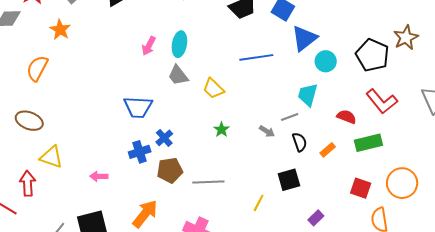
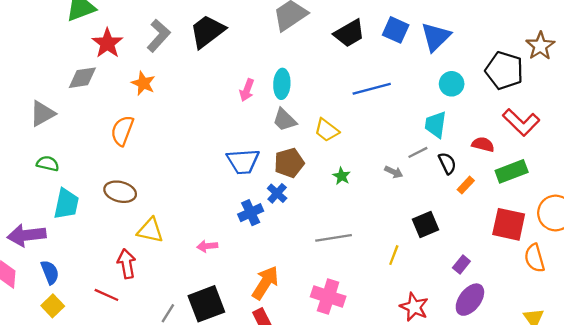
blue triangle: (304, 38) -> (436, 37), moved
black semicircle: (300, 142) -> (447, 163), moved
brown pentagon: (170, 170) -> (289, 163), moved
red square: (361, 188) -> (509, 224), size x1.4

